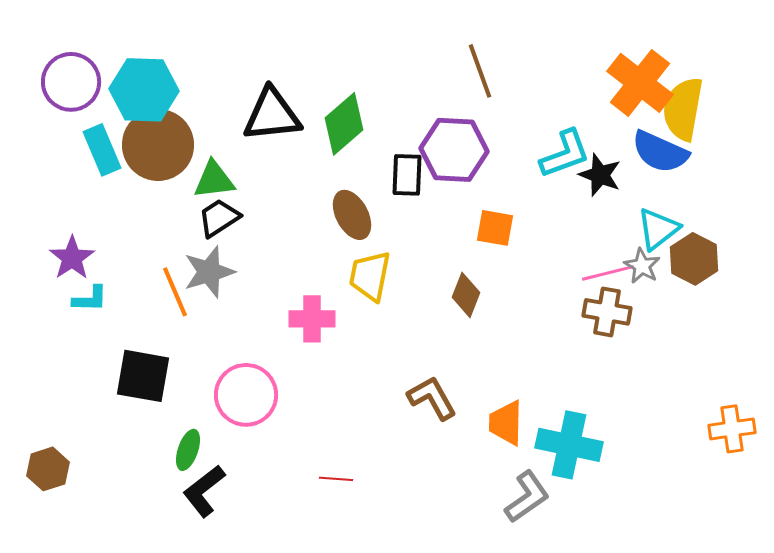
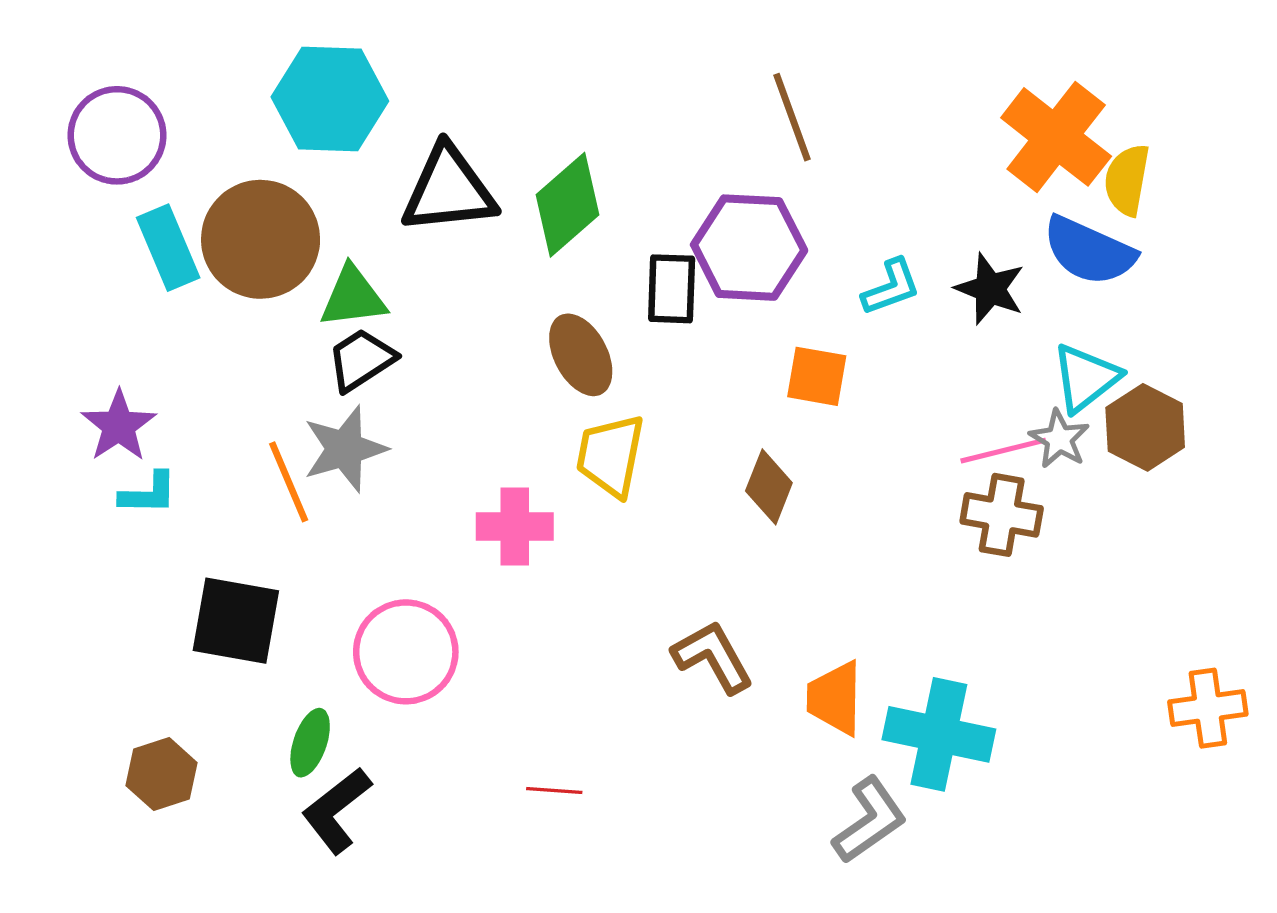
cyan hexagon: (144, 90) -> (330, 99), moved
yellow semicircle: (683, 109) -> (1127, 180), size x0.7
cyan L-shape: (565, 154) -> (891, 287), moved, size x0.7
brown hexagon: (48, 469) -> (162, 774), moved

